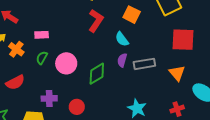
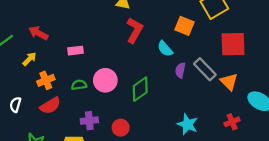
orange square: (132, 15) -> (185, 26), moved
orange cross: (16, 49) -> (46, 80), moved, turned 35
green semicircle: (42, 58) -> (79, 85), moved, turned 56
purple semicircle: (122, 60) -> (180, 70), moved
gray rectangle: (144, 64) -> (205, 69), moved, turned 60

